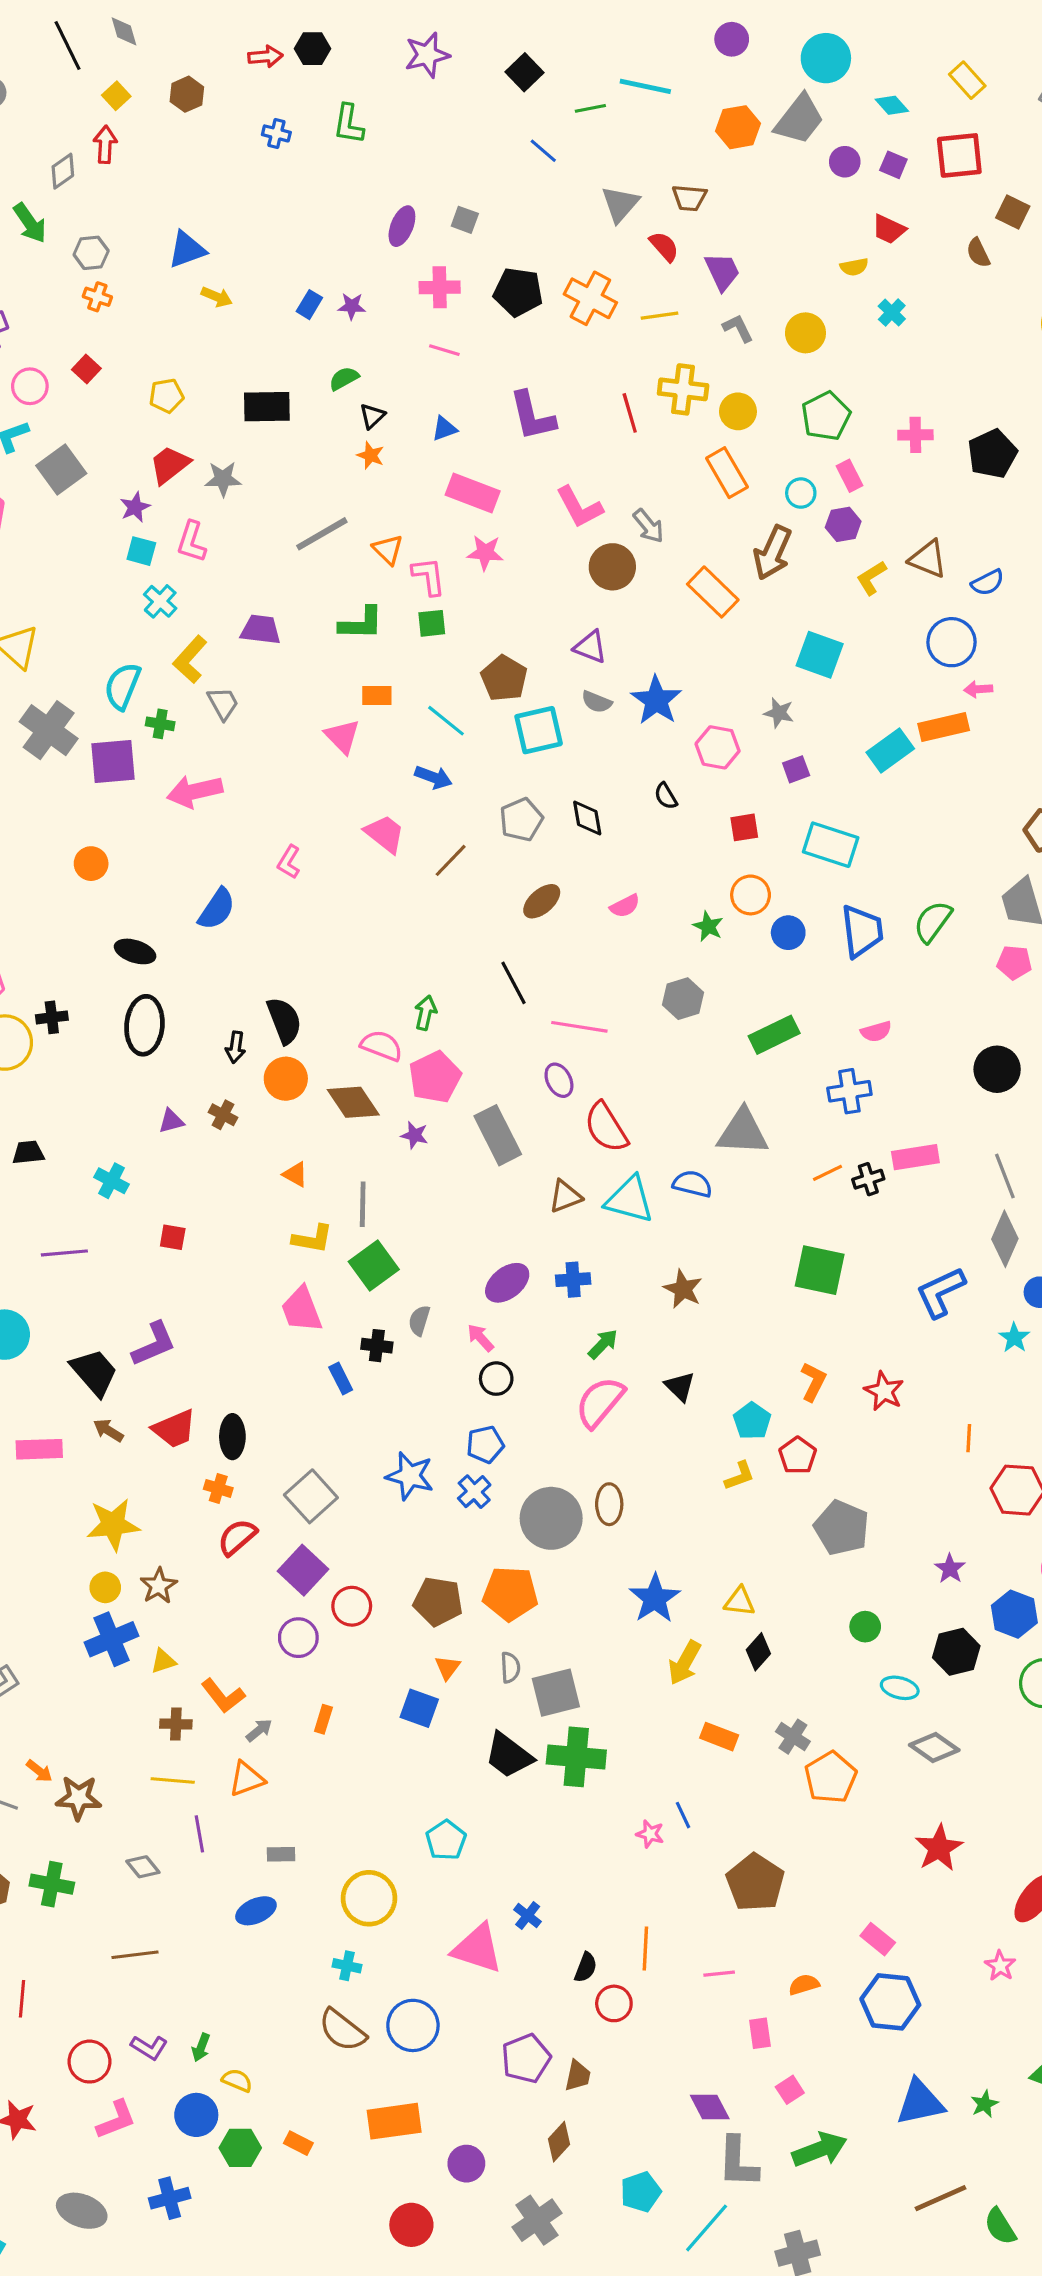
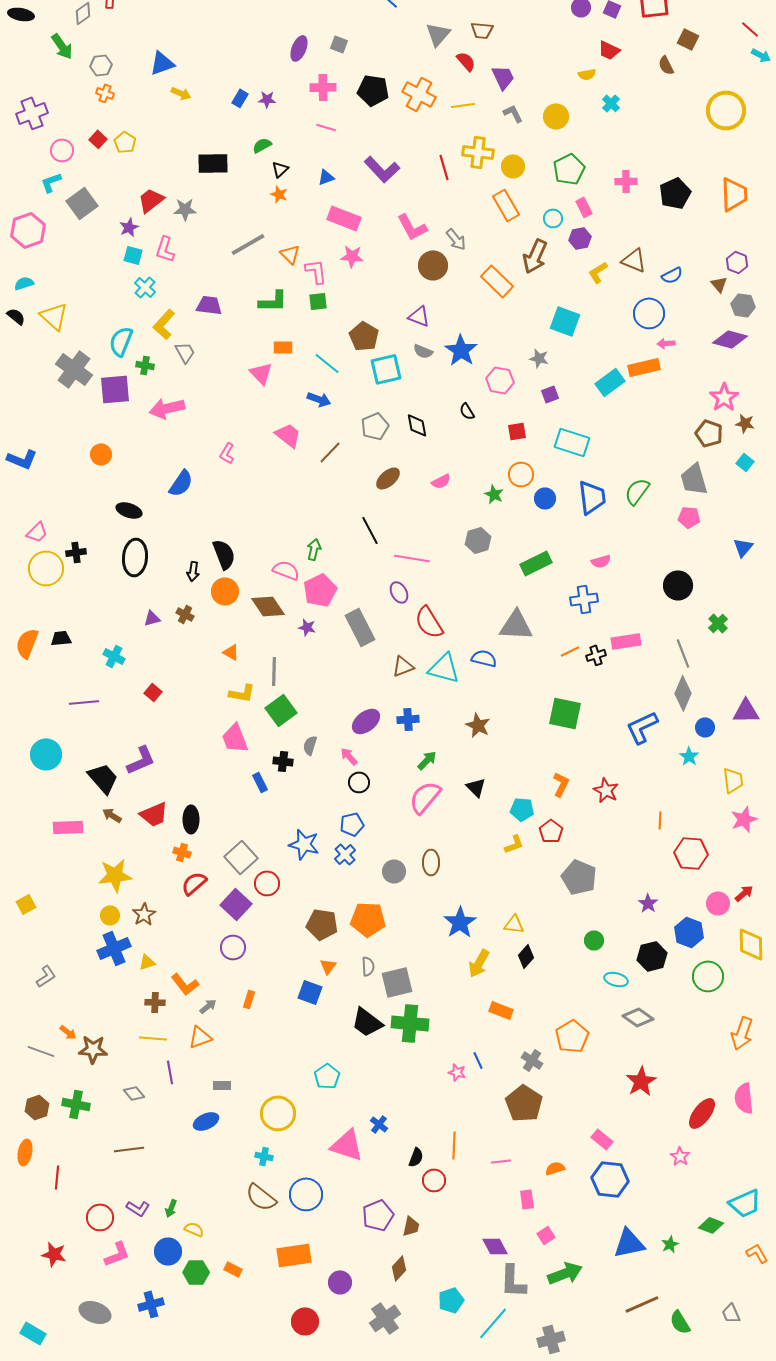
yellow pentagon: (166, 396) -> (125, 142), moved, turned -30
purple L-shape: (532, 416) -> (382, 169), turned -30
red square: (173, 1237) -> (153, 692), turned 30
cyan pentagon: (752, 1421) -> (522, 809), turned -30
gray circle: (551, 1518) -> (394, 871), size x0.6
red circle: (352, 1606) -> (267, 883), moved
gray cross: (793, 1737) -> (532, 1060), moved

